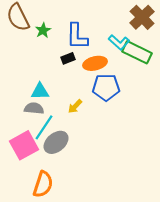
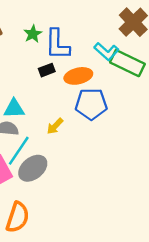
green star: (43, 30) -> (33, 34), moved

